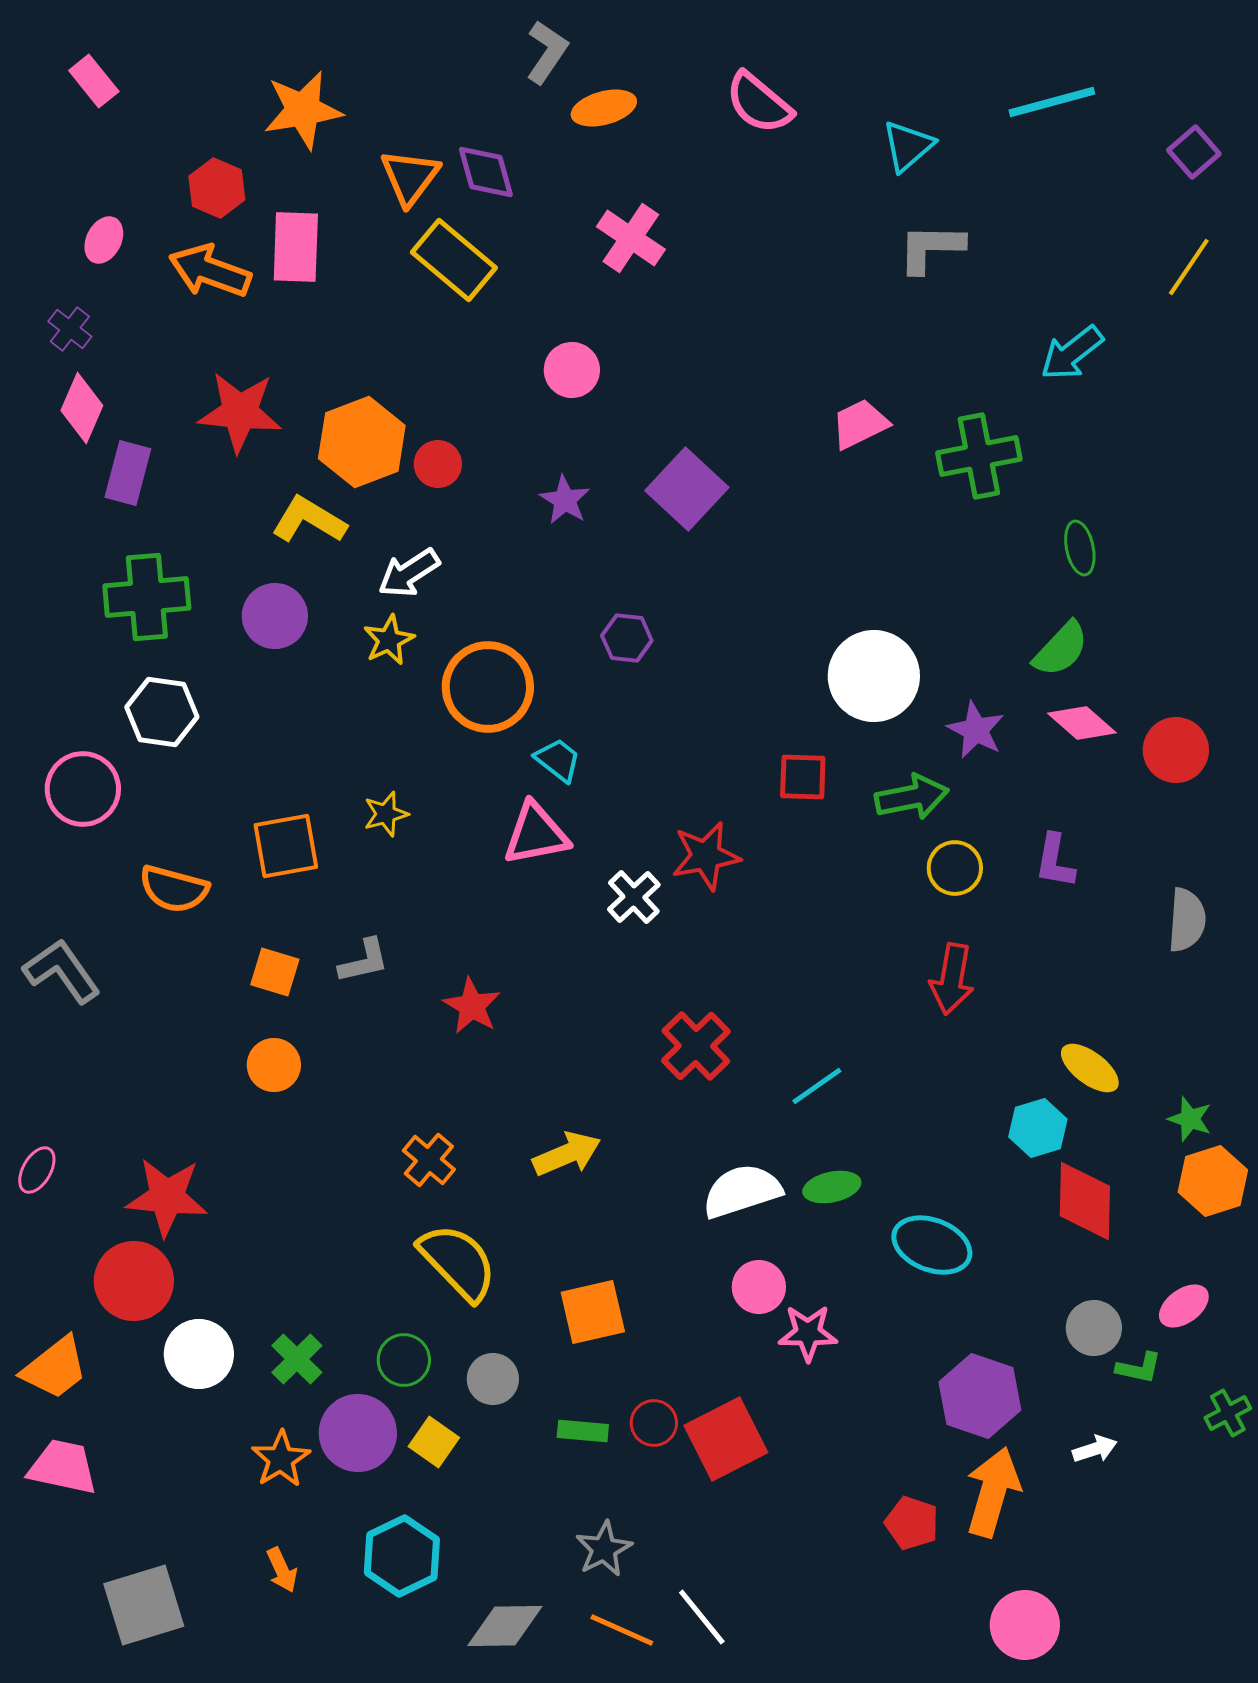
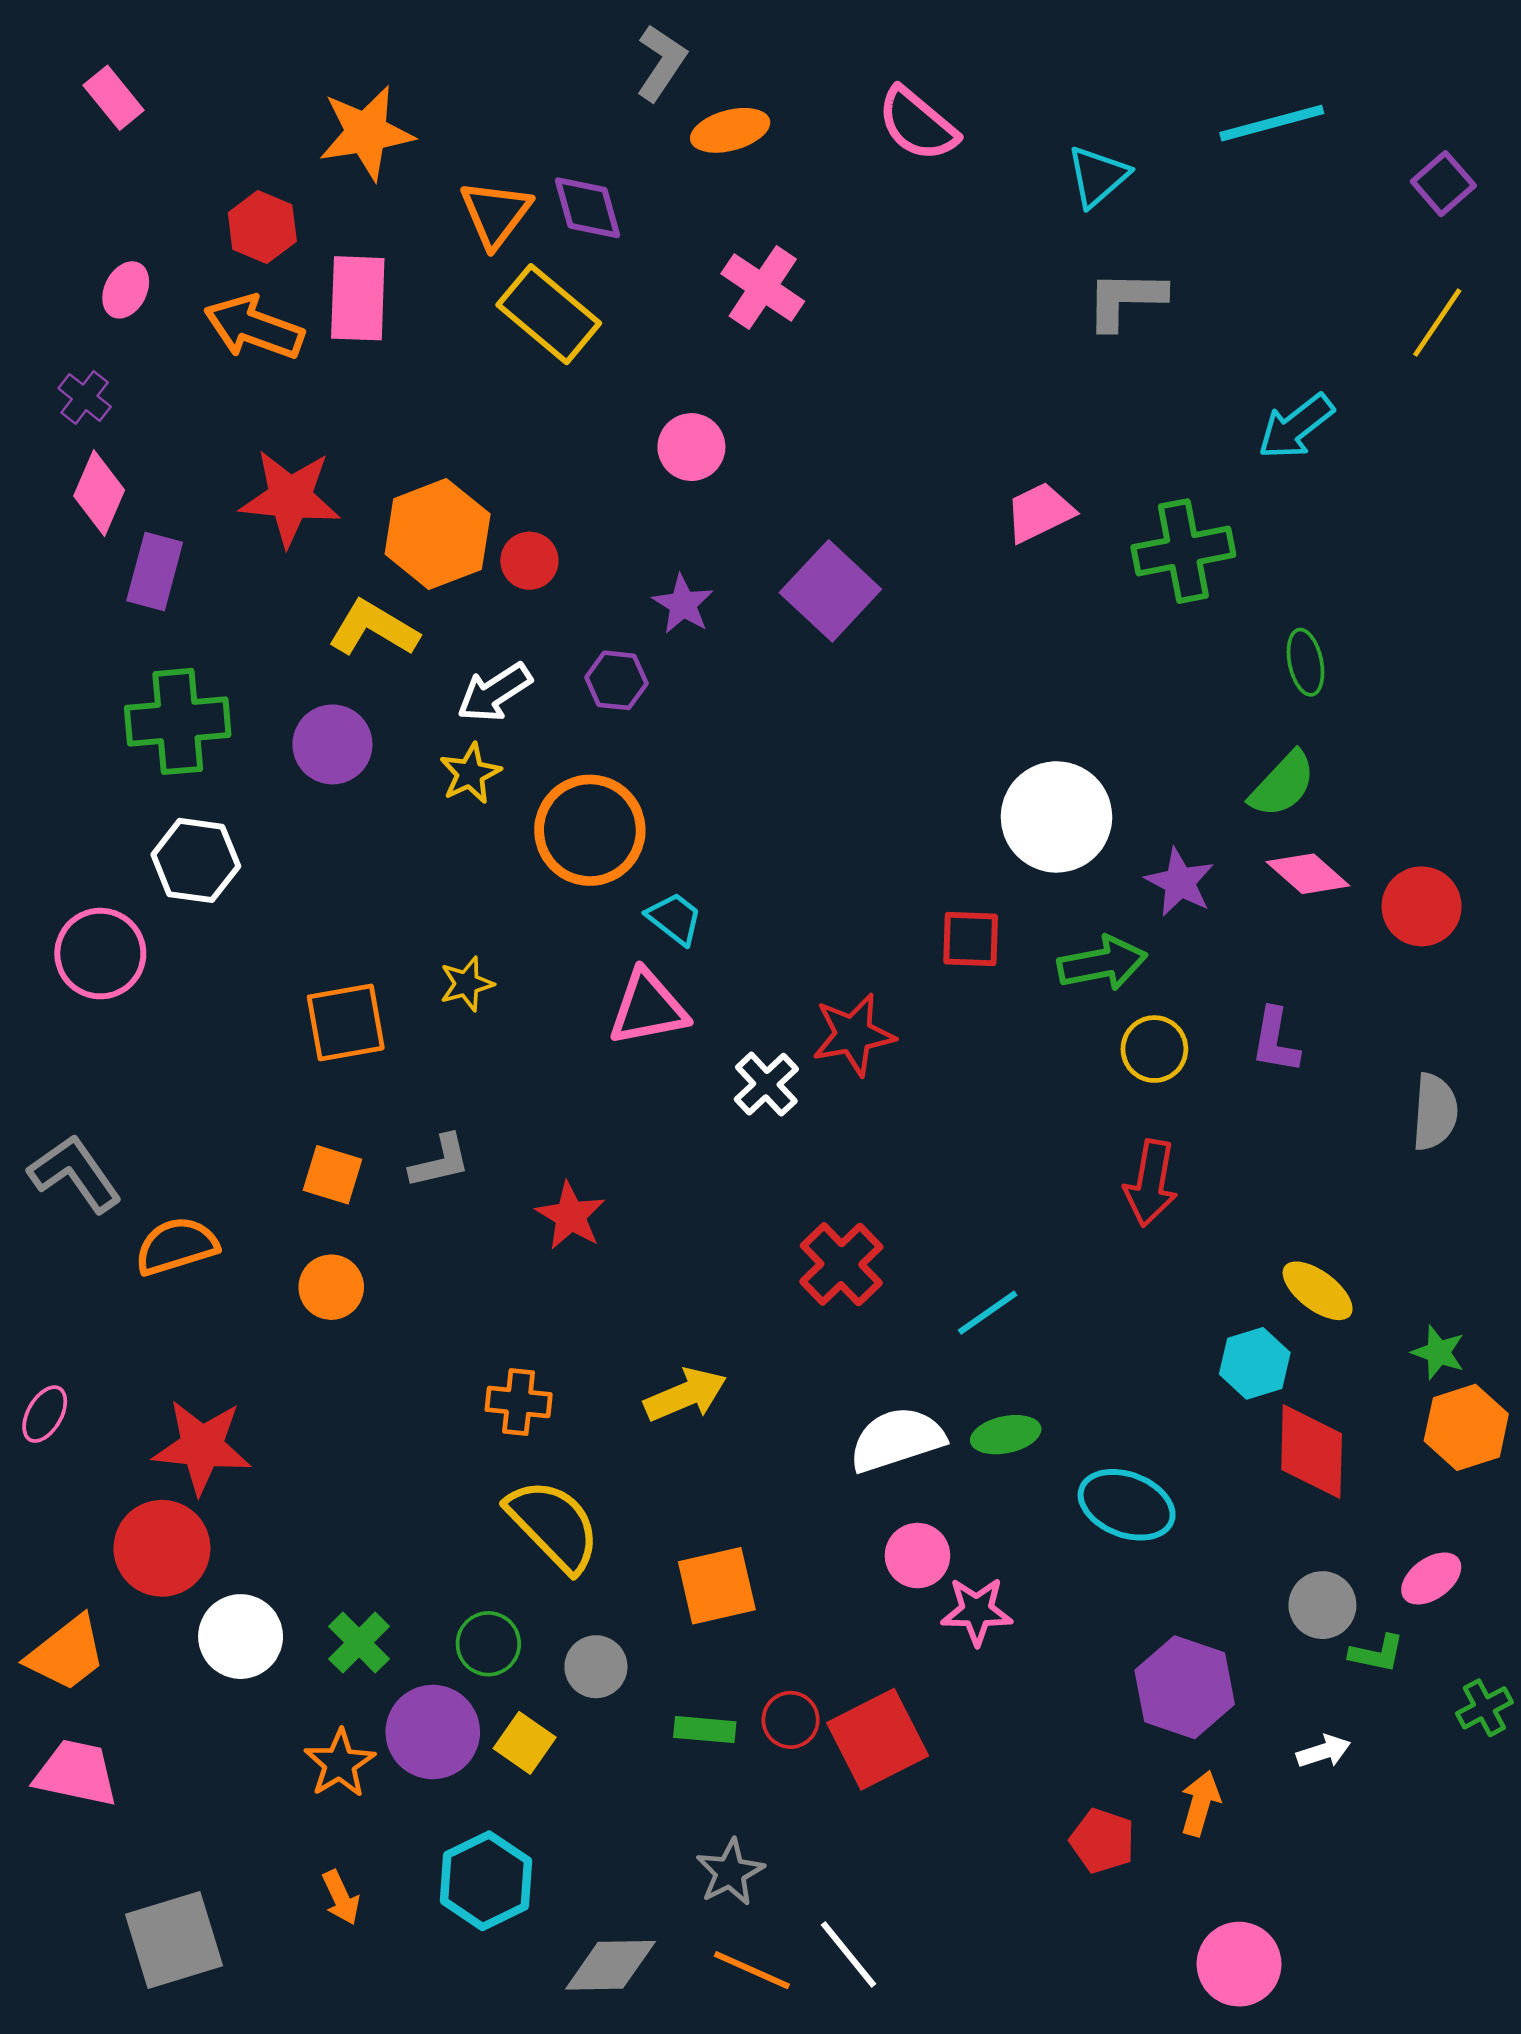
purple hexagon: (627, 638) -> (616, 680), moved
orange semicircle: (174, 889) -> (176, 1246), moved, turned 148
orange cross: (429, 1160) -> (519, 1402), turned -34
orange arrow: (993, 1492) -> (1200, 1803), size x0.6

